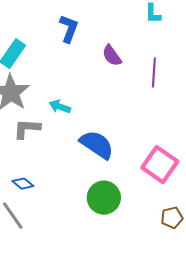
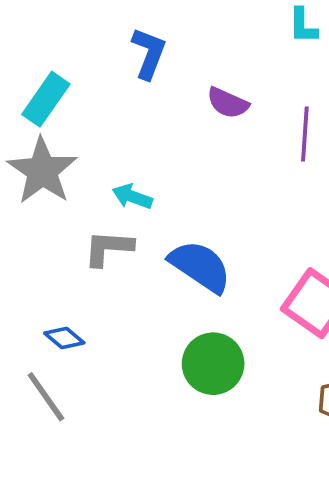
purple semicircle: (112, 56) -> (228, 103), turned -30
gray L-shape: (27, 129) -> (108, 248), moved

